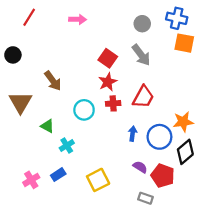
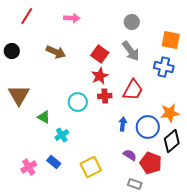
blue cross: (177, 18) -> (164, 67), moved
brown arrow: (53, 81) -> (56, 52), moved, turned -30
blue rectangle: (58, 175) -> (54, 162), turned 72

